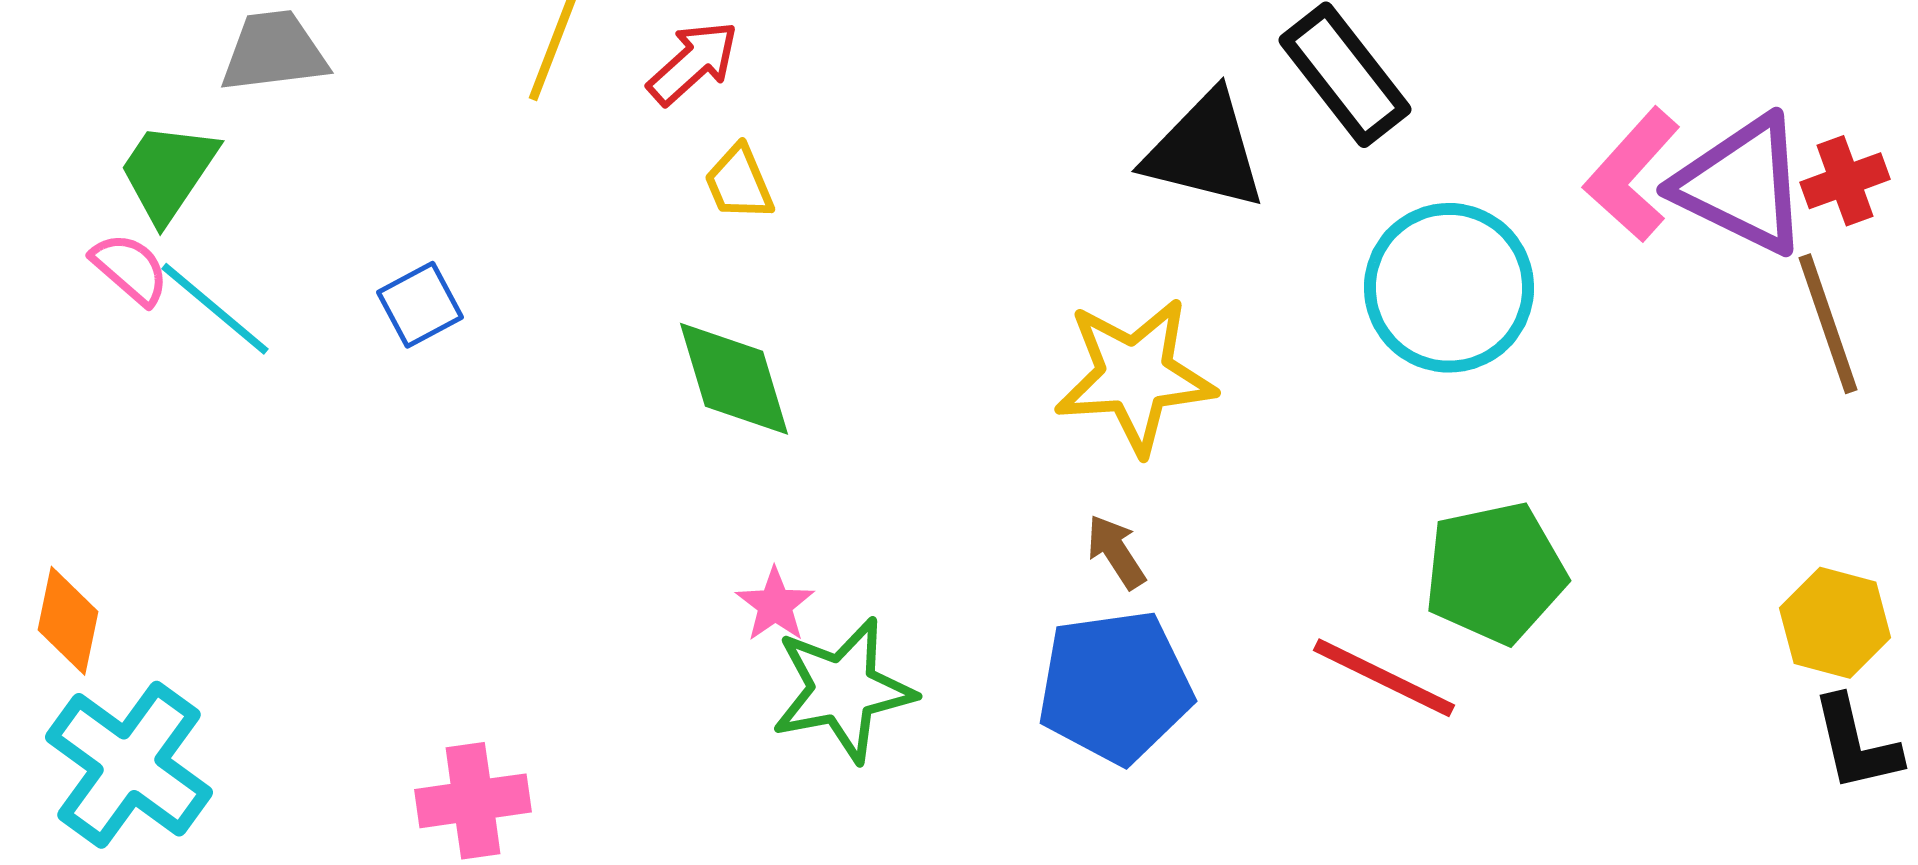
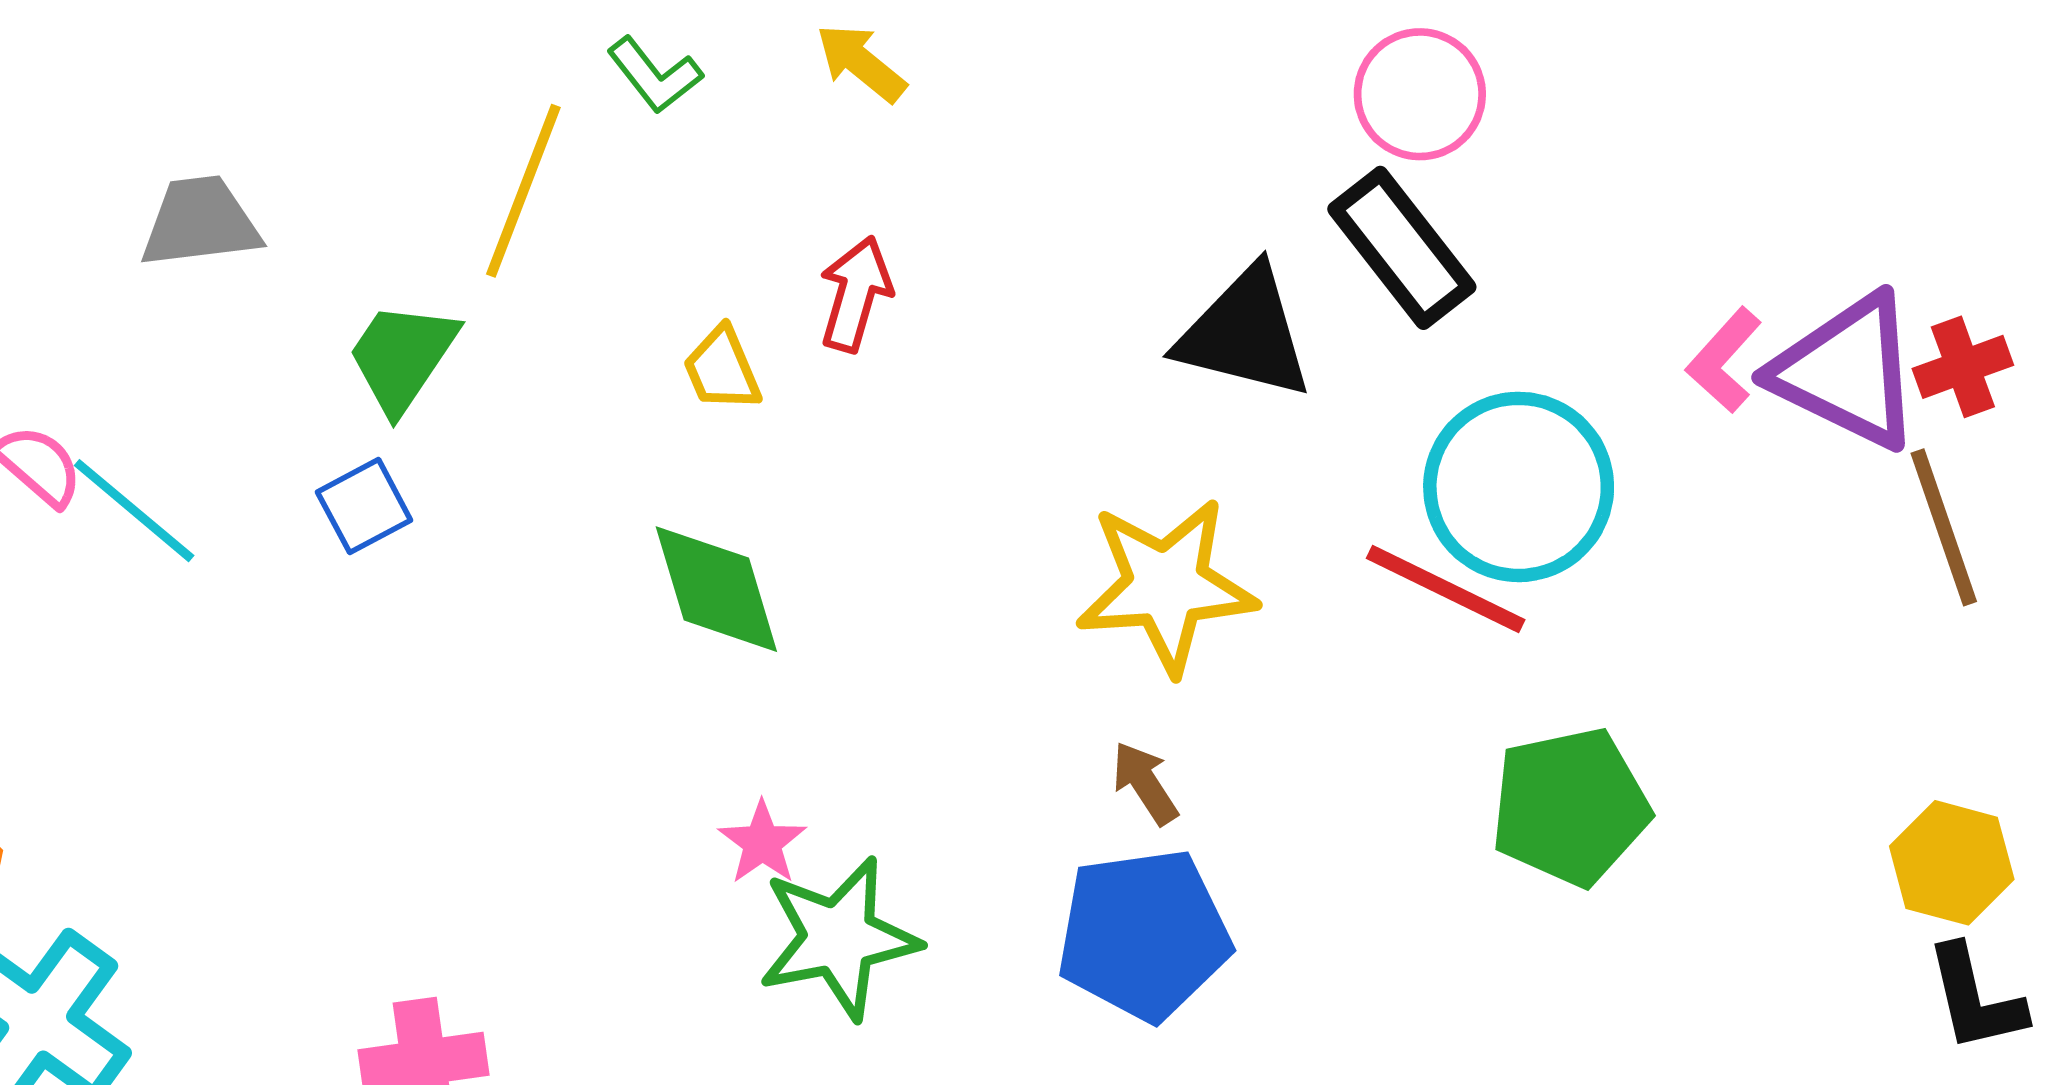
red arrow: (693, 63) -> (855, 294), moved, turned -32
green trapezoid: (168, 172) -> (402, 357), moved
pink L-shape: (1632, 175) -> (1724, 360), size x0.7
red line: (1384, 678) -> (1446, 589), moved

